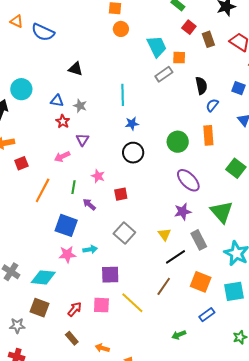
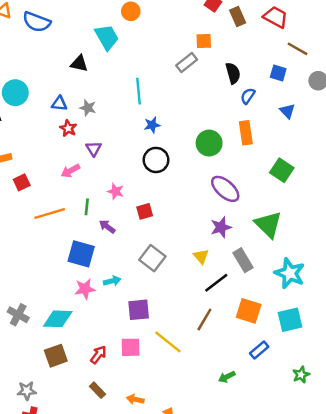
cyan trapezoid: (157, 46) -> (107, 37), moved
orange line: (43, 190) -> (50, 213), turned 50
brown square: (40, 308) -> (56, 356), turned -36
gray star: (17, 326) -> (27, 391), moved

